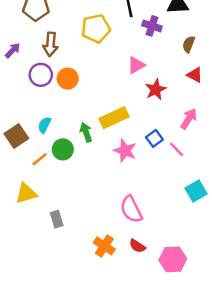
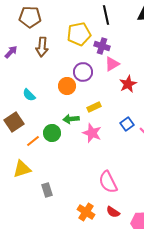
purple cross: (152, 26) -> (102, 46), moved
purple circle: (41, 75) -> (83, 72), moved
orange circle: (68, 79) -> (67, 86), moved
yellow rectangle: (114, 118) -> (94, 107), size x0.6
cyan semicircle: (44, 125) -> (29, 95), moved, turned -72
green arrow: (86, 132) -> (71, 119), turned -77
pink star: (125, 151) -> (92, 133), moved

